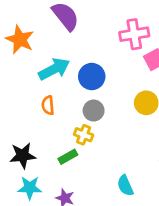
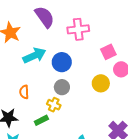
pink cross: (134, 34) -> (78, 29), moved
orange semicircle: (48, 105) -> (24, 92), moved

